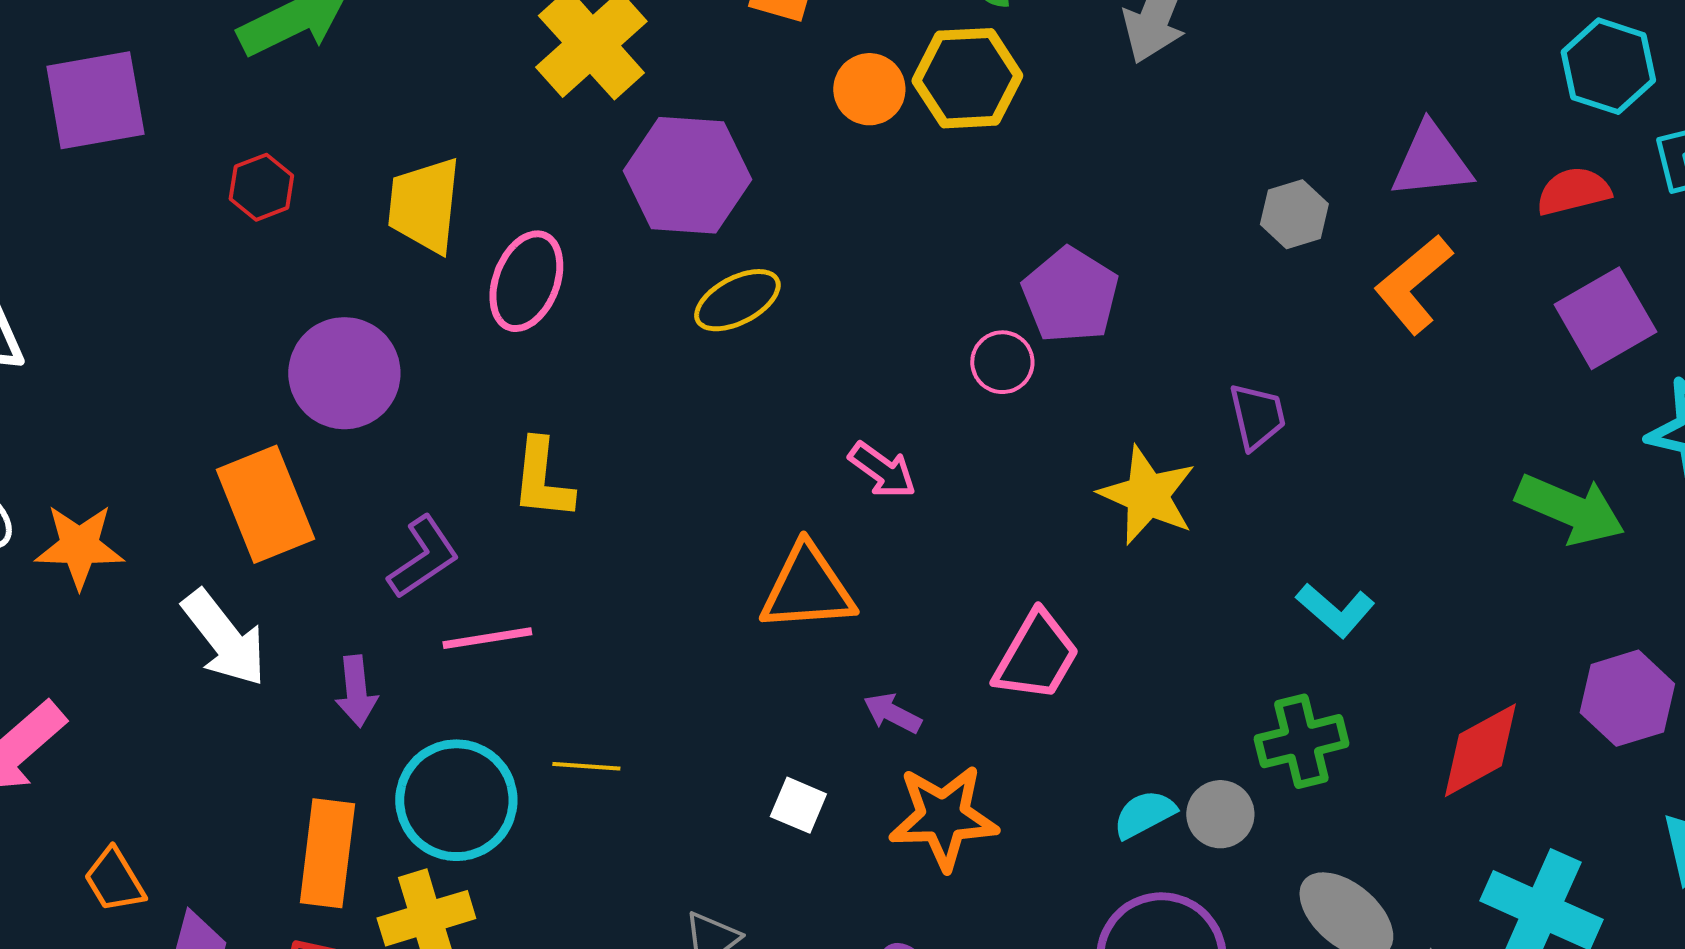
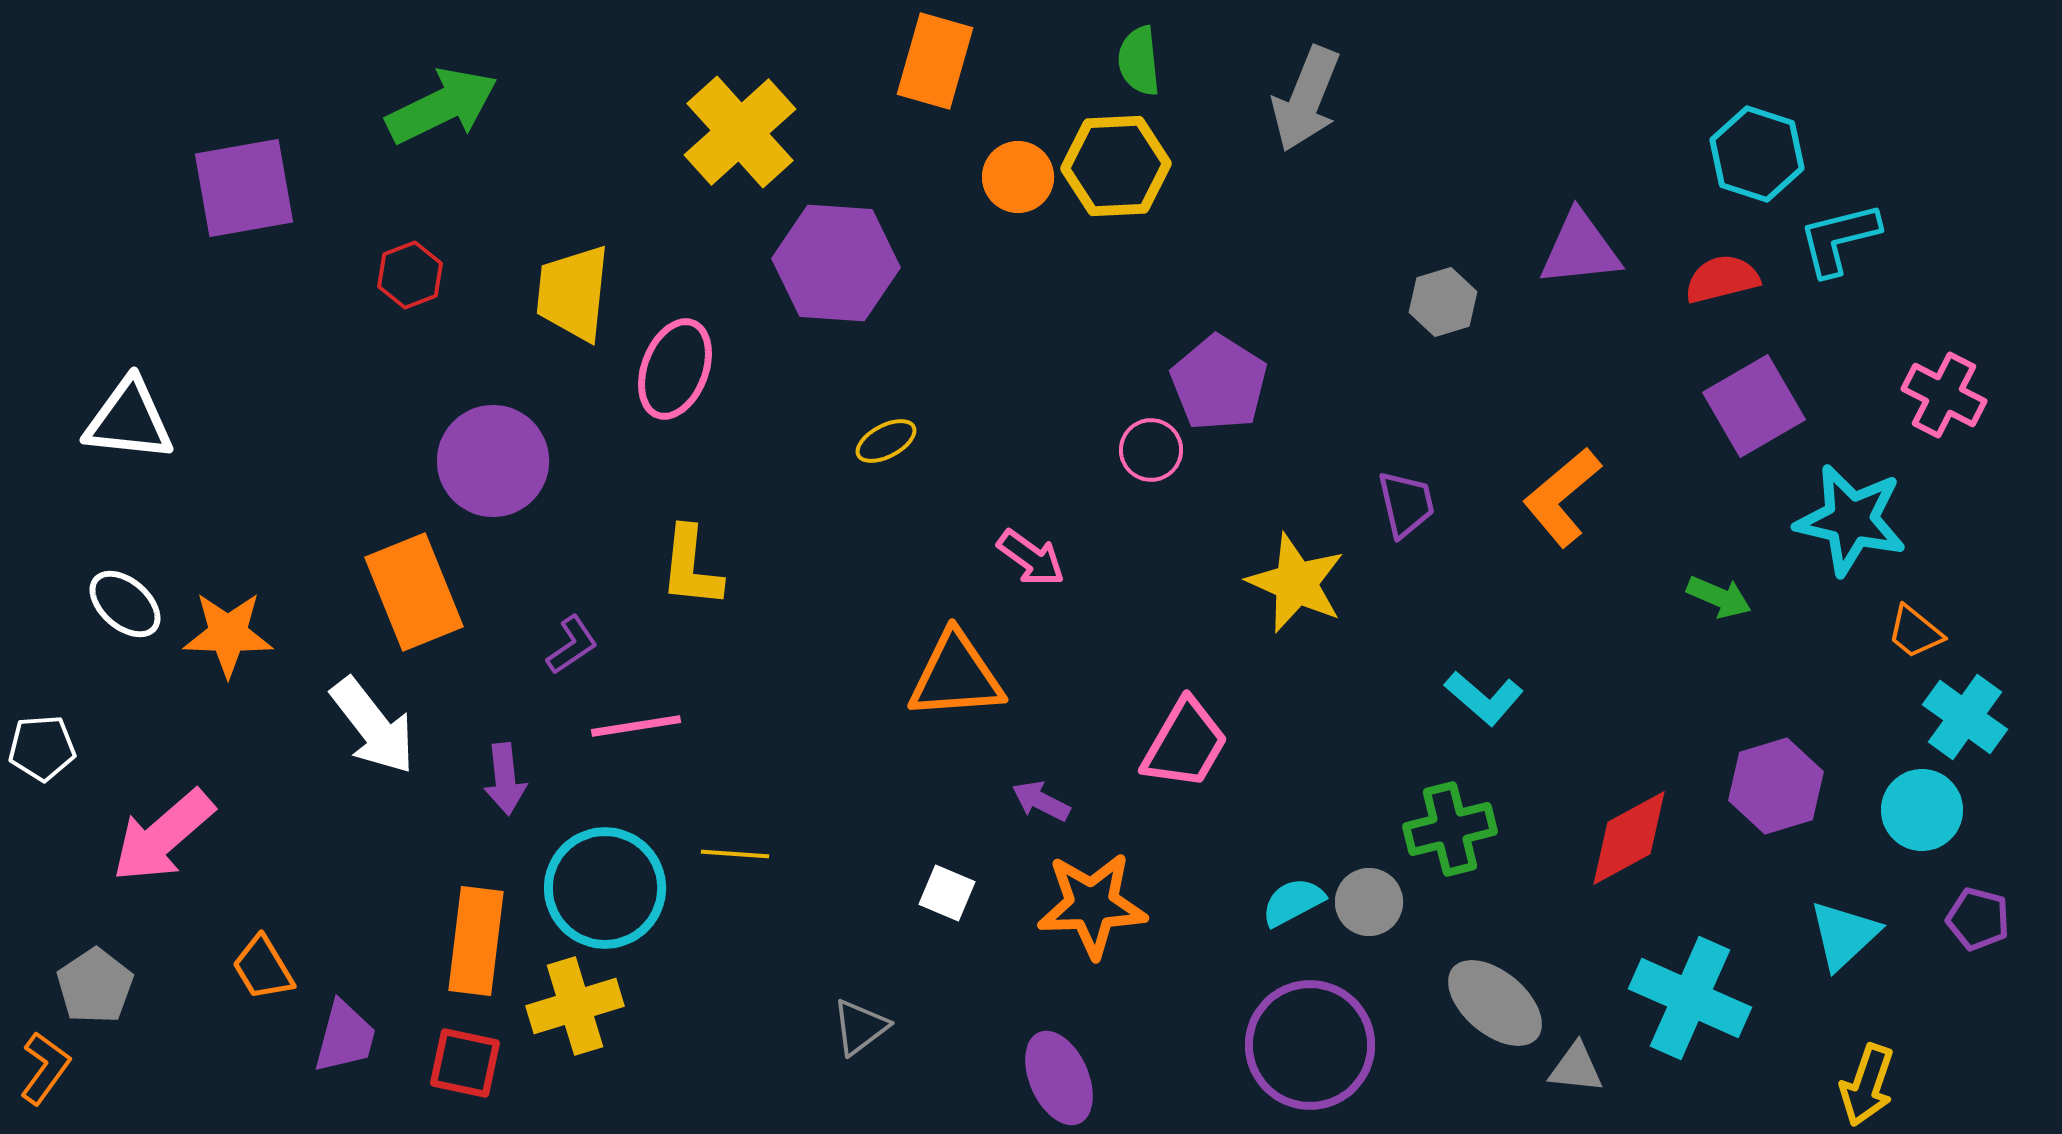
orange L-shape: (1413, 284) -> (1562, 497), moved
yellow ellipse: (737, 300) -> (886, 441), moved, size x0.7
green arrow: (1570, 509) -> (1719, 597), size x0.6
purple L-shape: (423, 557) -> (572, 645), size x0.7

